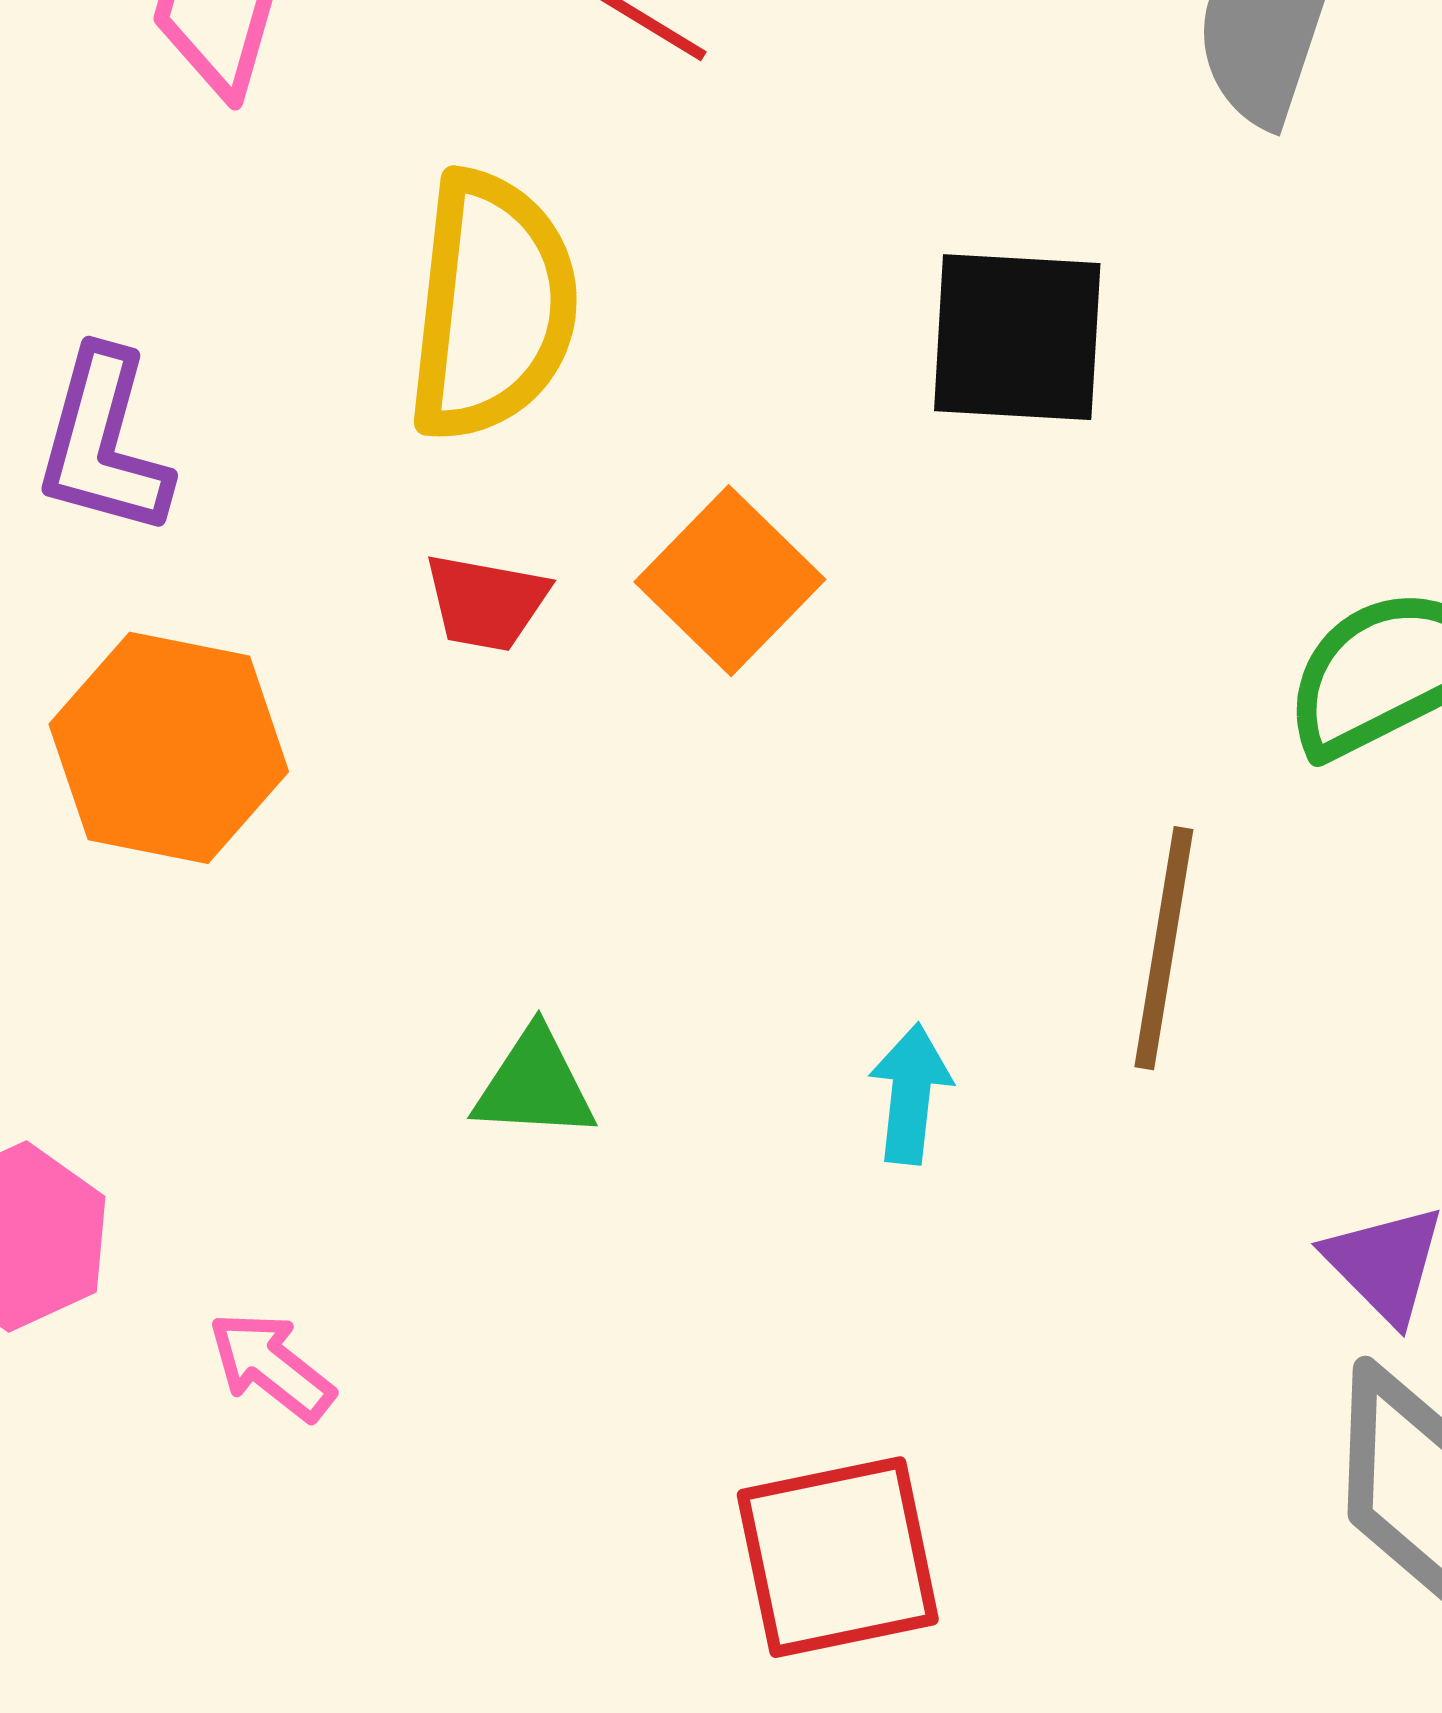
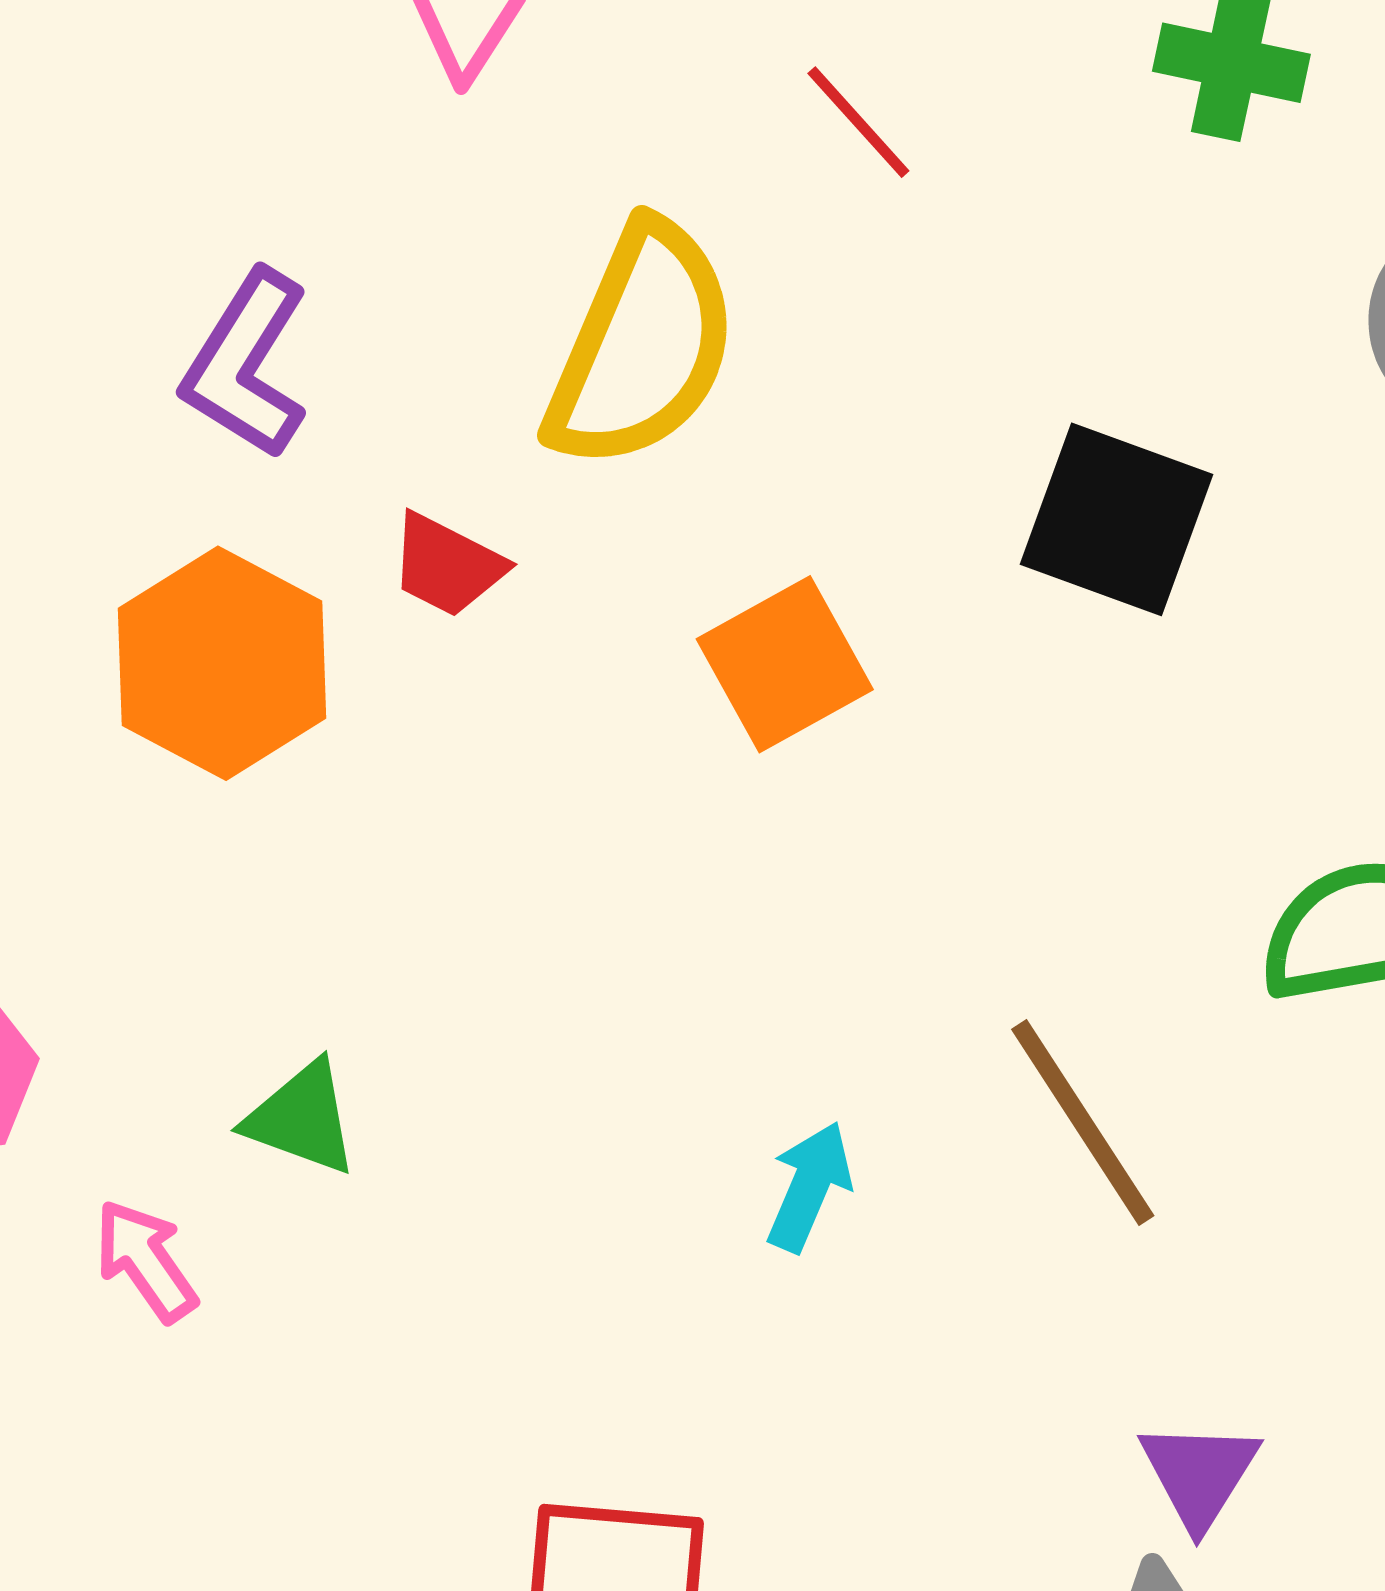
red trapezoid: (486, 602) -> (447, 565), moved
brown line: (1164, 948) -> (1083, 1123), turned -59
green triangle: (535, 1085) -> (302, 1118), moved

